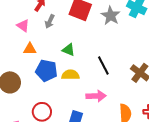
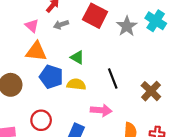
gray arrow: (50, 21) -> (61, 25), turned 40
orange triangle: (30, 49) -> (36, 51), size x1.5

